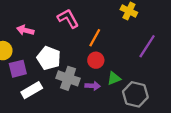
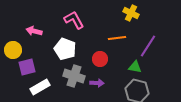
orange line: (95, 38) -> (117, 38), moved, turned 54
white pentagon: (49, 58) -> (65, 49), moved
green triangle: (114, 78) -> (135, 67), moved, turned 32

